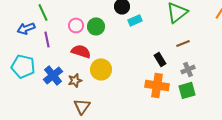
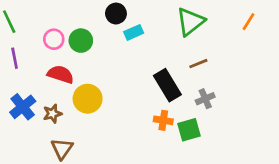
black rectangle: (160, 59) -> (167, 85), size x1.6
orange cross: (157, 85) -> (163, 120), size x0.6
green square: (187, 90) -> (189, 130), moved

